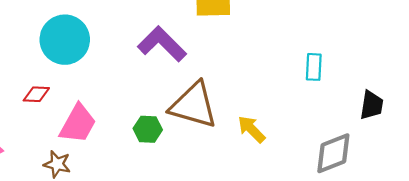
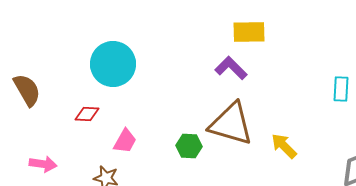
purple L-shape: (162, 44) -> (231, 68), moved, size x0.7
pink trapezoid: (78, 124) -> (125, 141), size x0.7

